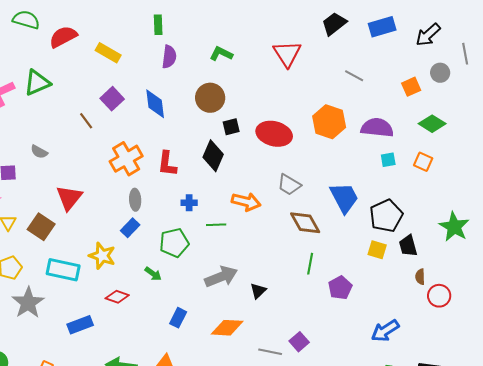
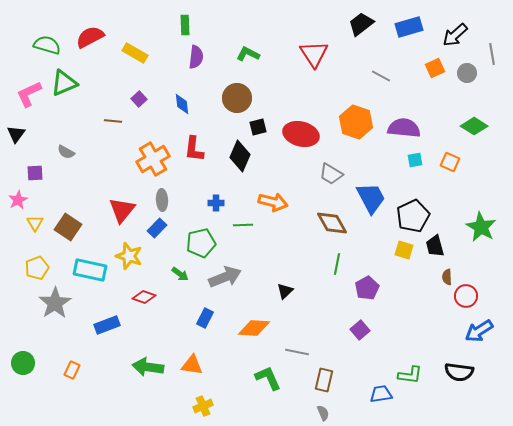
green semicircle: (26, 20) -> (47, 45), moved
orange square: (411, 87) -> (435, 68), moved
purple square: (112, 99) -> (139, 99), size x0.7
blue diamond: (155, 104) -> (182, 104), size x0.7
brown line: (86, 121) -> (113, 121), turned -48
green diamond: (432, 124) -> (474, 126), moved
red L-shape: (167, 164) -> (194, 149), moved
gray trapezoid: (289, 185) -> (331, 174), moved
red triangle: (69, 198) -> (122, 210), moved
gray arrow: (221, 277) -> (225, 277), moved
blue arrow: (385, 331) -> (479, 331), moved
purple square: (299, 342) -> (360, 330), moved

